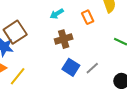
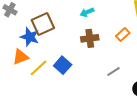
orange rectangle: (88, 17) -> (123, 35), moved, turned 64
blue square: (71, 67) -> (63, 65), moved

